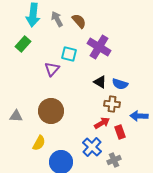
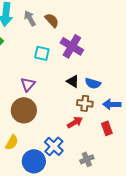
purple triangle: (52, 69) -> (28, 84), moved
blue arrow: (139, 116) -> (112, 104), moved
red rectangle: (120, 132) -> (107, 128), moved
blue cross: (92, 147) -> (54, 146), moved

